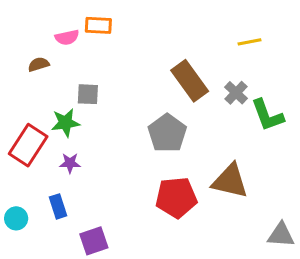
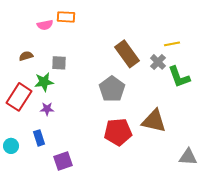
yellow line: (249, 42) -> (172, 44), moved
brown semicircle: (39, 64) -> (26, 56), moved

